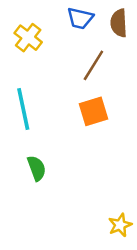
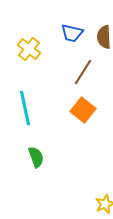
orange square: (93, 111) -> (83, 110), turned -35

